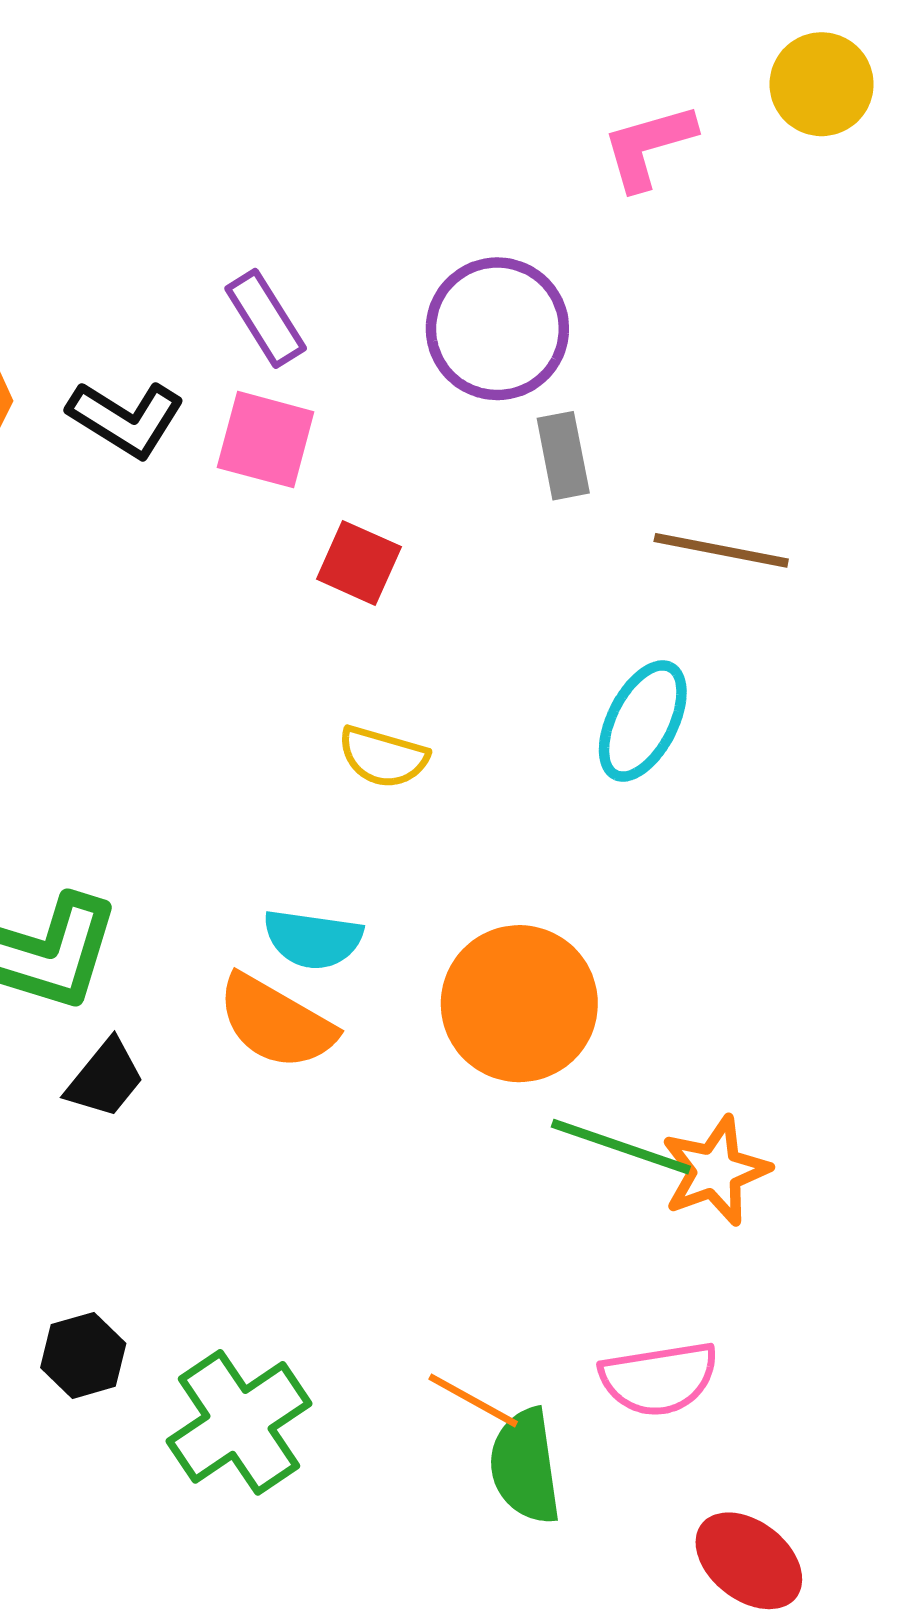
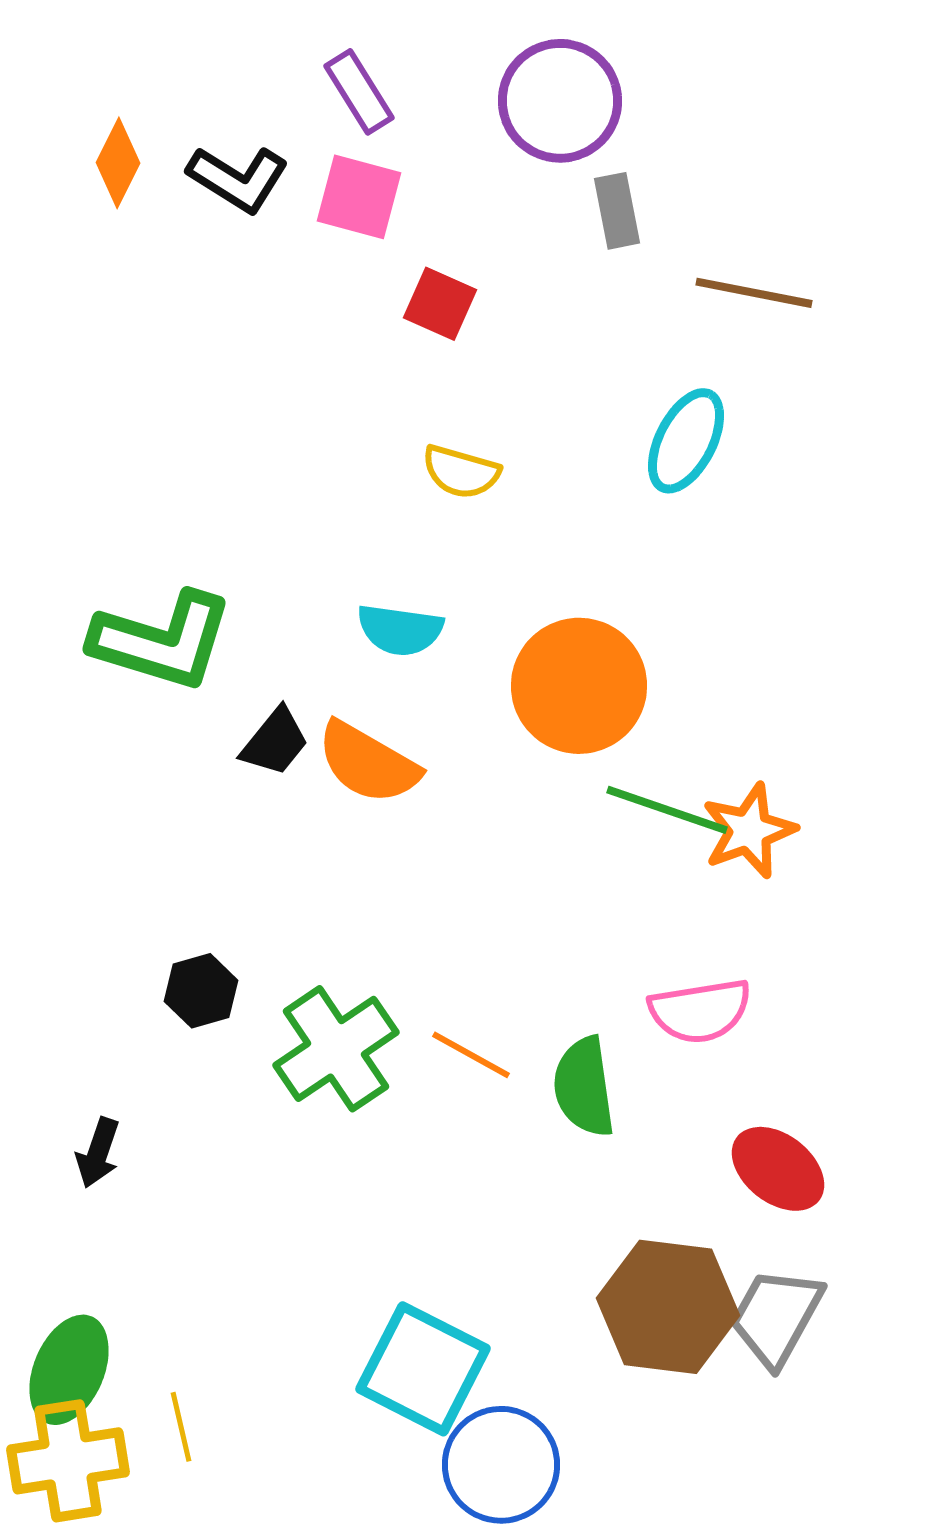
orange semicircle: (276, 1022) -> (368, 763), moved
black trapezoid: (105, 1079) -> (275, 742), moved
orange line: (473, 1400) -> (471, 1055), moved

